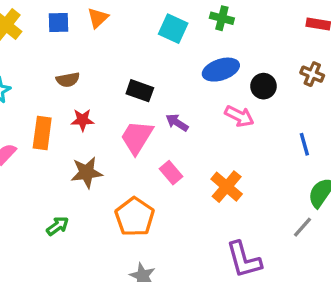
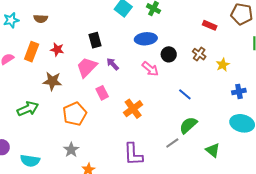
brown semicircle: (68, 80) -> (41, 19), moved
black rectangle: (140, 91) -> (95, 40), turned 42
blue line: (304, 144) -> (185, 94), turned -48
green arrow: (58, 226) -> (28, 109), size x1.5

